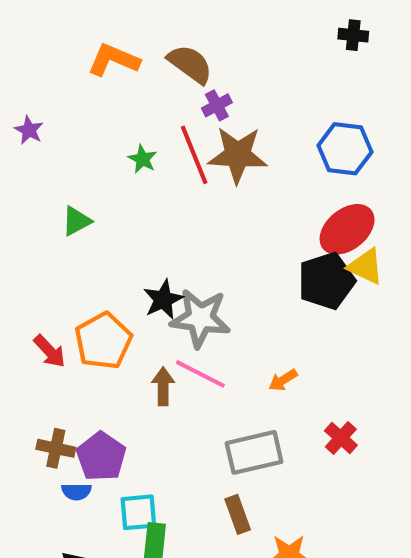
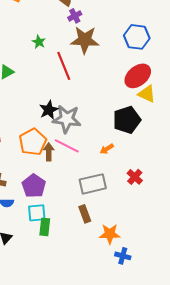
red line: (194, 155) -> (64, 66), moved
black pentagon: (326, 281) -> (127, 120), moved
orange pentagon: (103, 341) -> (33, 142), moved
purple pentagon: (101, 457) -> (34, 186), moved

